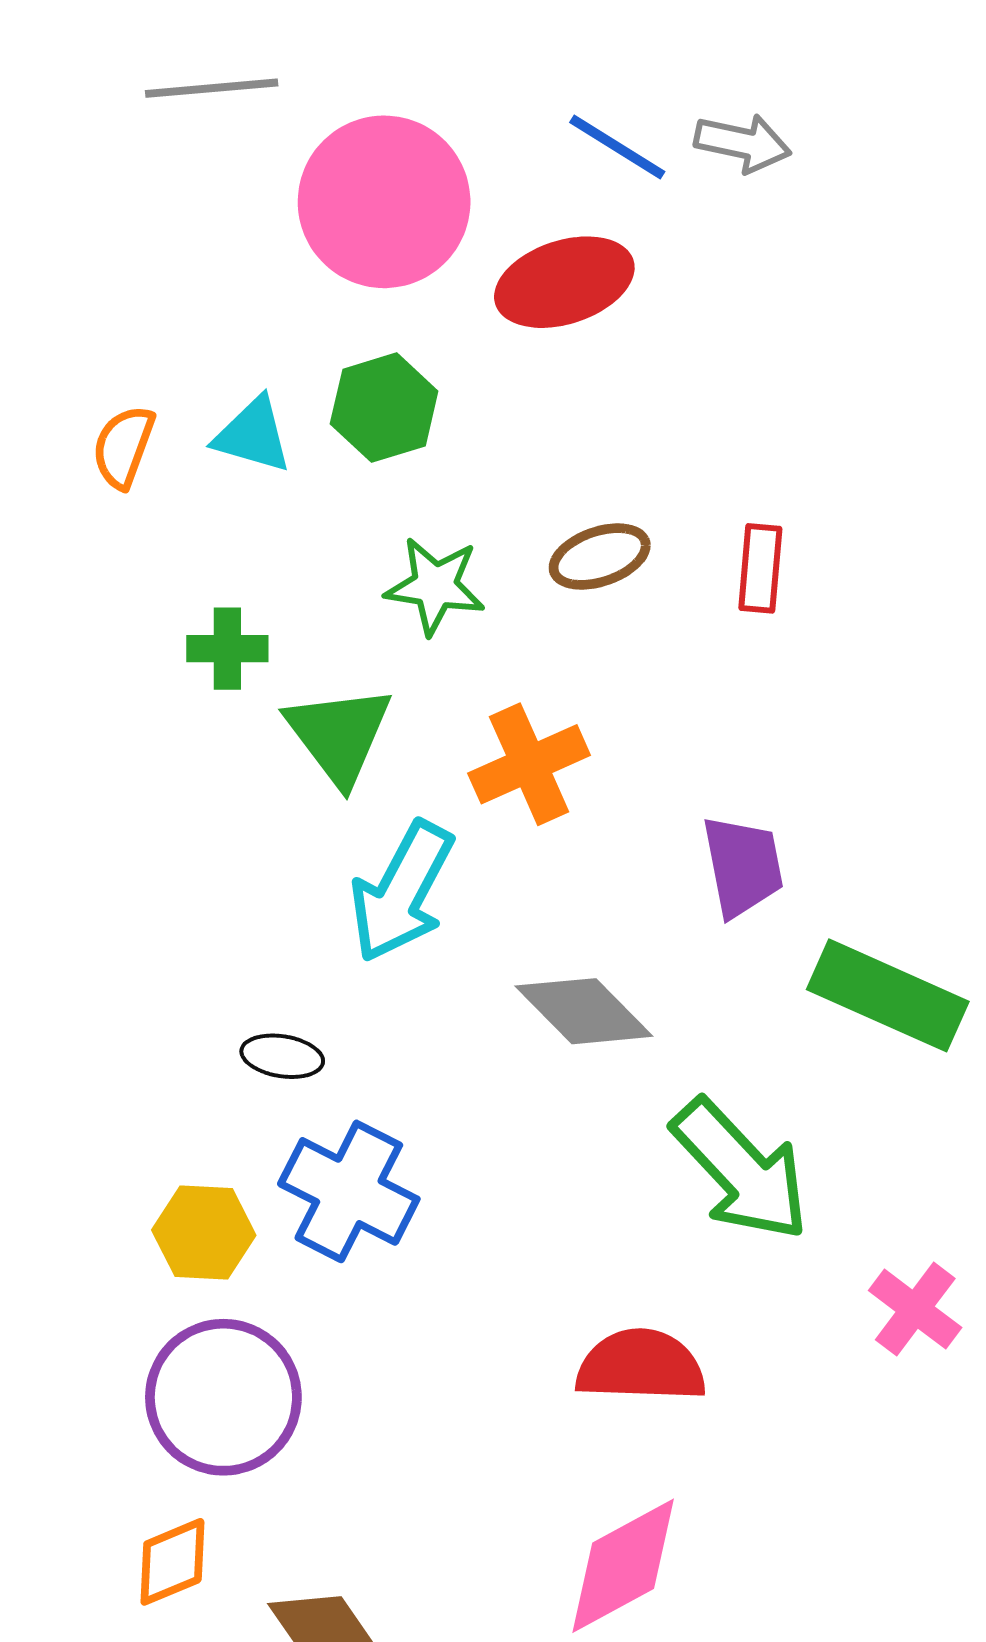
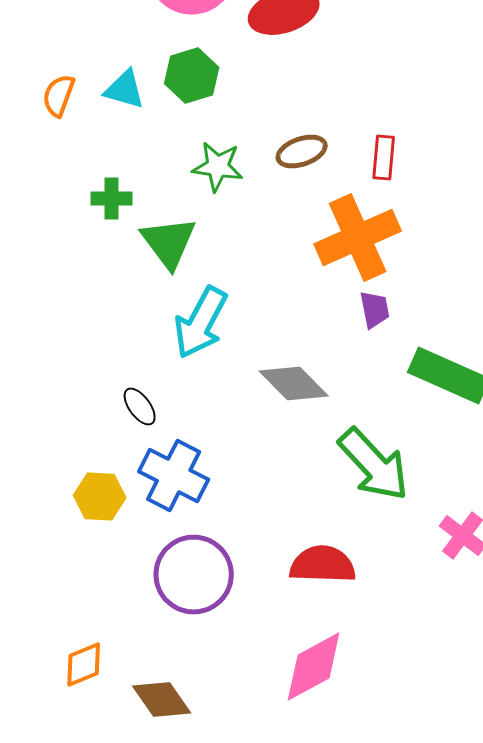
orange cross: (529, 764) -> (358, 238), moved, size x1.4
purple trapezoid: (743, 866) -> (375, 310), size x0.7
black ellipse: (282, 1056) -> (140, 406), turned 45
purple circle: (223, 1397) -> (194, 574), moved

